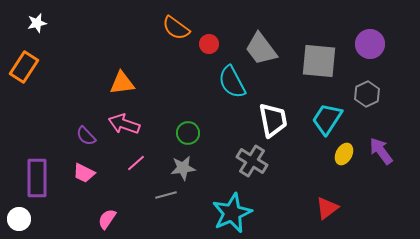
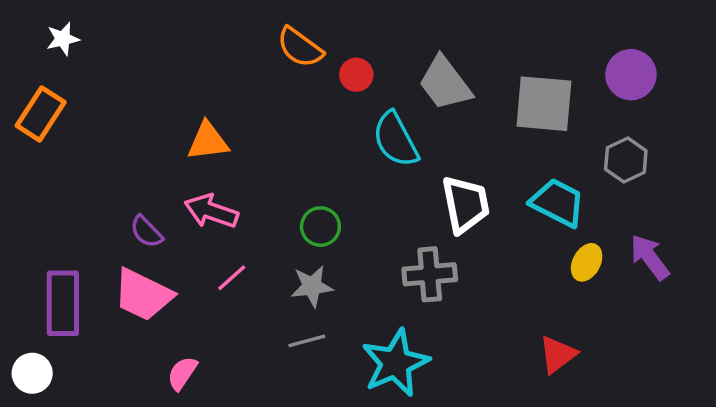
cyan trapezoid: (327, 119) -> (558, 203), turned 84
gray cross: (252, 161) -> (430, 274), turned -36
pink trapezoid: (84, 173) -> (143, 295), size x1.6
gray line: (166, 195) -> (307, 341), moved

